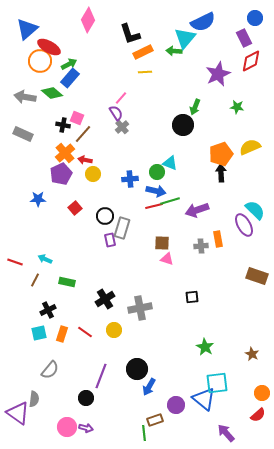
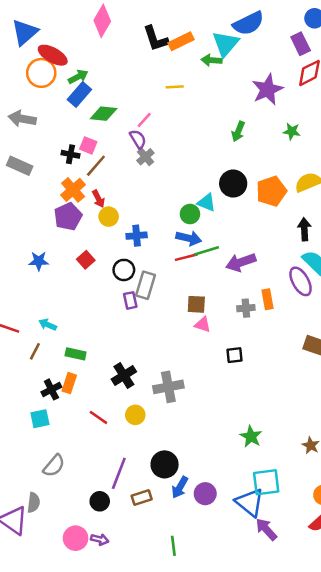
orange rectangle: (143, 52) -> (181, 41), moved
green diamond: (52, 93) -> (104, 114), moved, turned -35
black circle: (183, 125) -> (233, 184), moved
red arrow: (85, 160) -> (98, 199), turned -128
black arrow: (221, 173) -> (304, 229), moved
blue cross: (130, 179) -> (137, 236), moved
blue star: (38, 199) -> (39, 261), moved
black square: (192, 297) -> (234, 355), moved
orange rectangle: (62, 334) -> (69, 383), moved
purple circle: (176, 405) -> (205, 494), moved
brown rectangle: (155, 420) -> (142, 497), moved
purple arrow: (226, 433) -> (266, 529), moved

